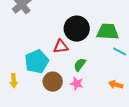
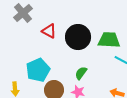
red triangle: (61, 47) -> (49, 31), moved, turned 35

